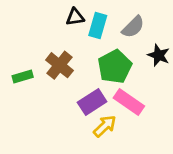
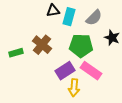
green pentagon: (115, 67) -> (81, 46), turned 30
yellow arrow: (105, 126) -> (74, 88), turned 138

